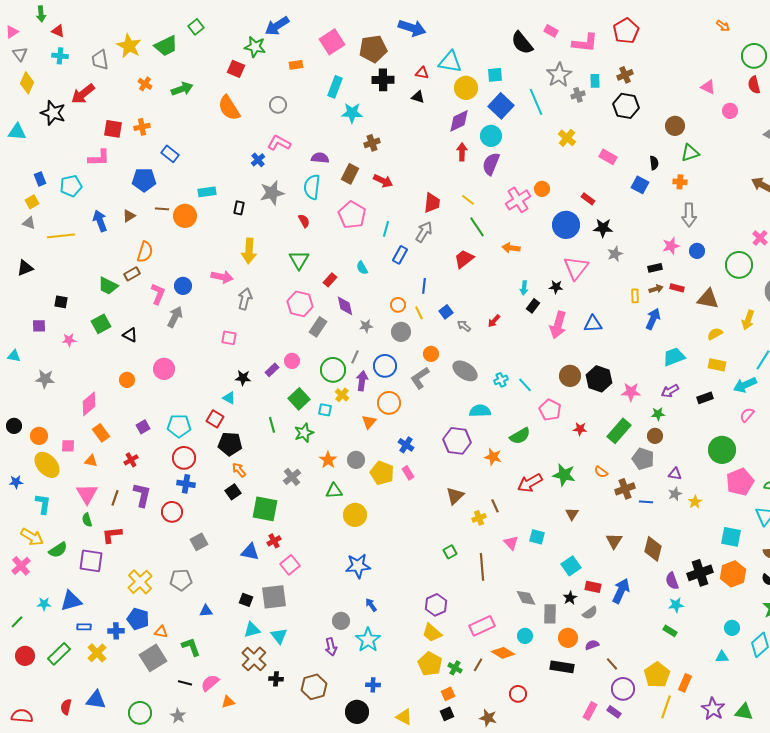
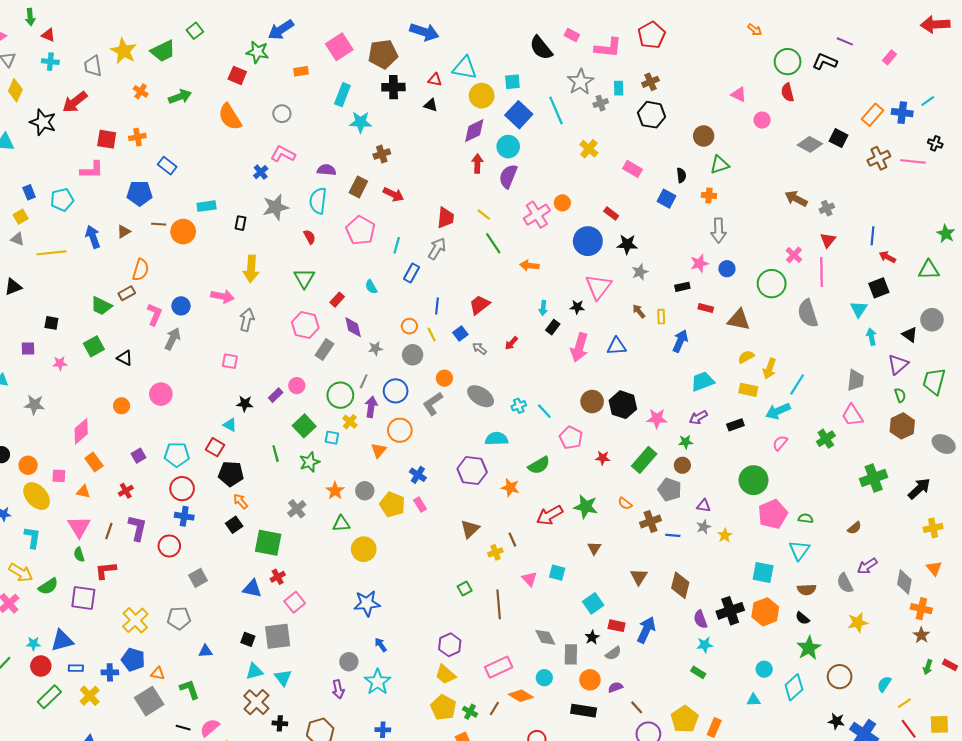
red trapezoid: (464, 259) -> (479, 305), moved
brown arrow: (656, 289) -> (639, 311), moved, turned -112
yellow arrow: (748, 320) -> (769, 369), moved
red circle: (25, 656) -> (41, 666), moved

